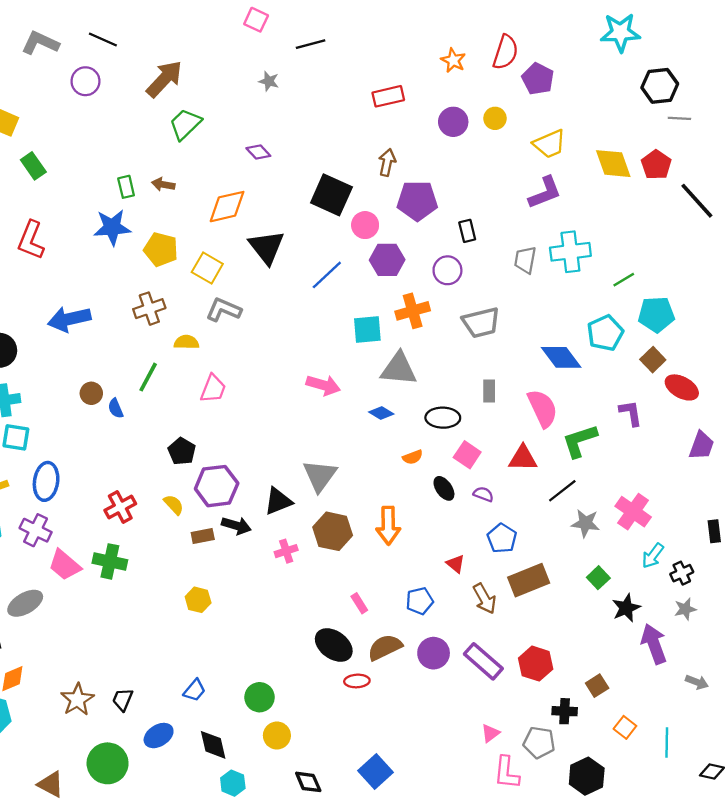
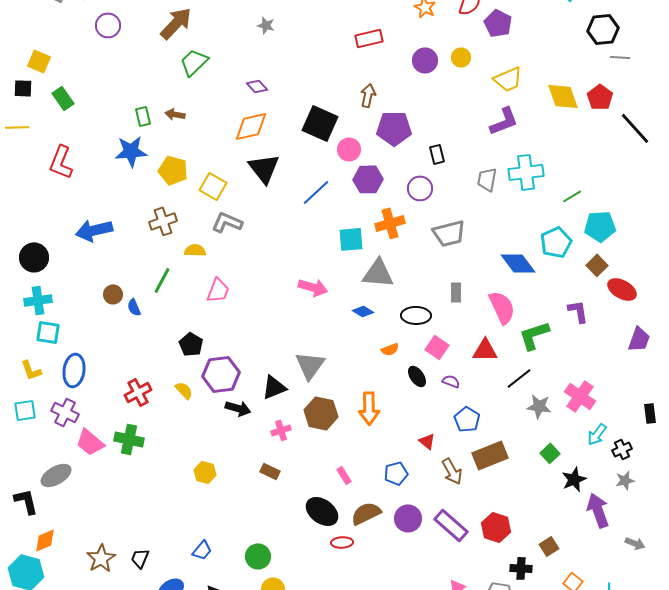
orange diamond: (227, 207) -> (251, 126), moved
brown rectangle: (203, 536) -> (270, 471), moved, turned 36

